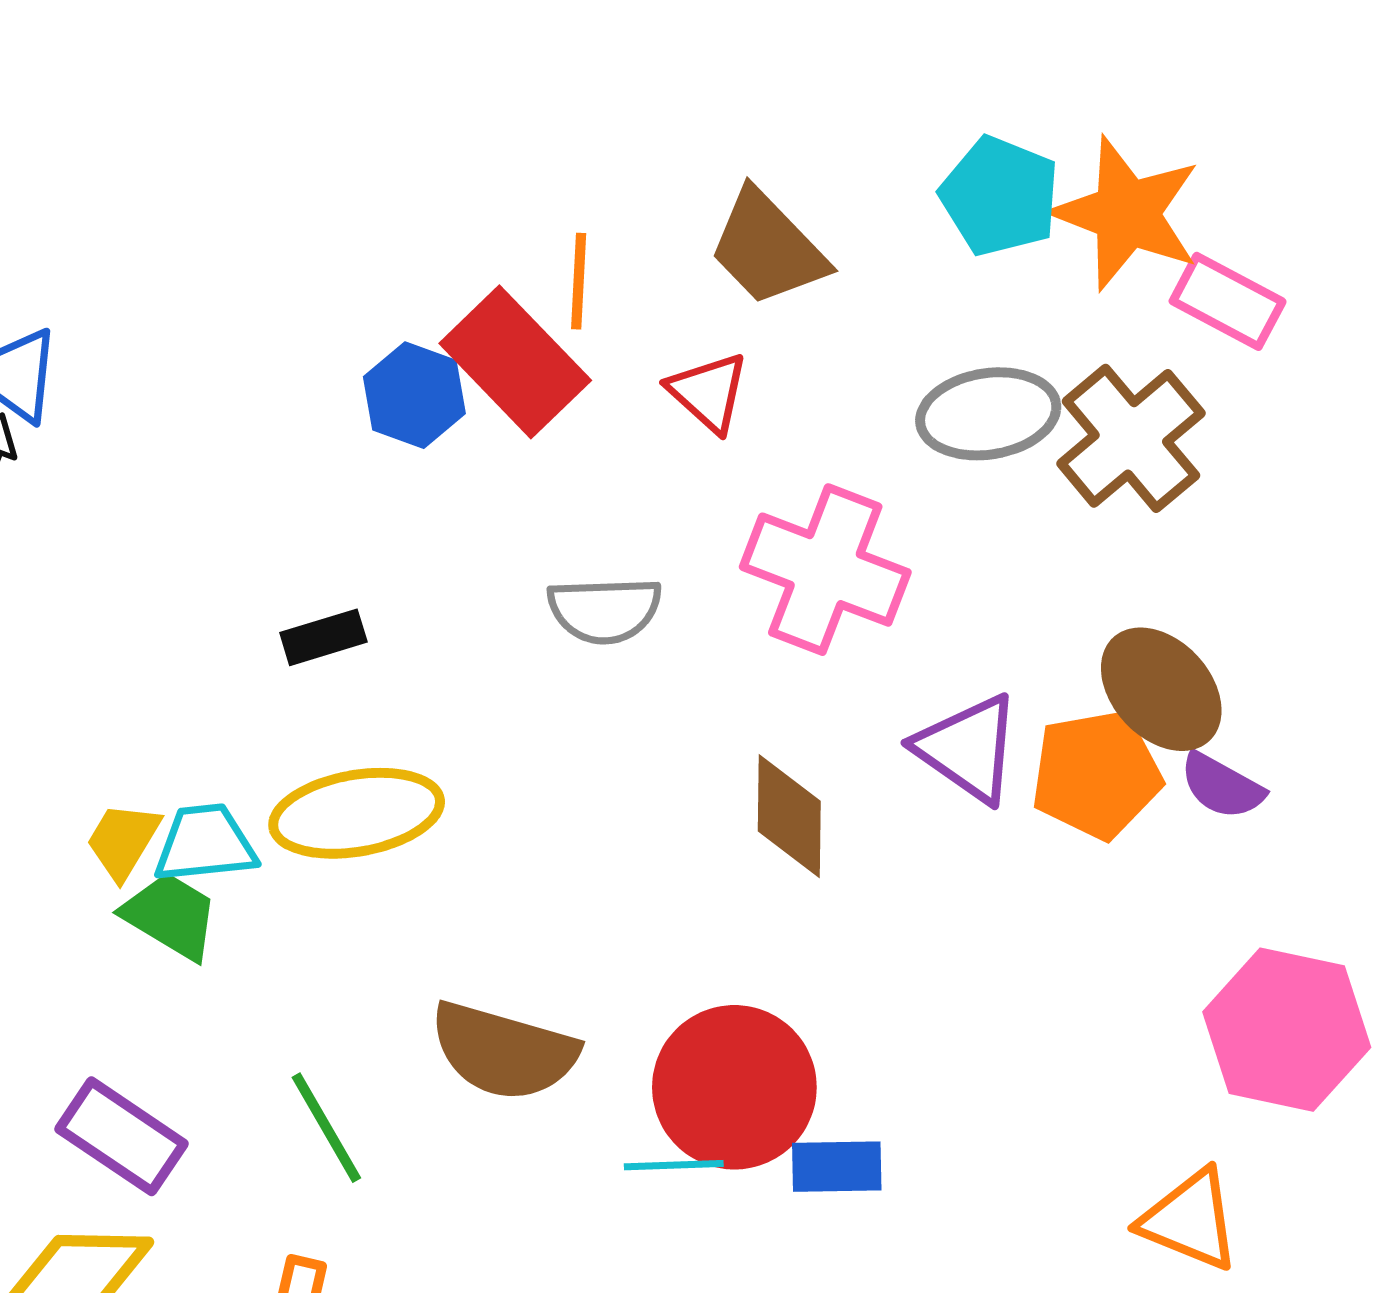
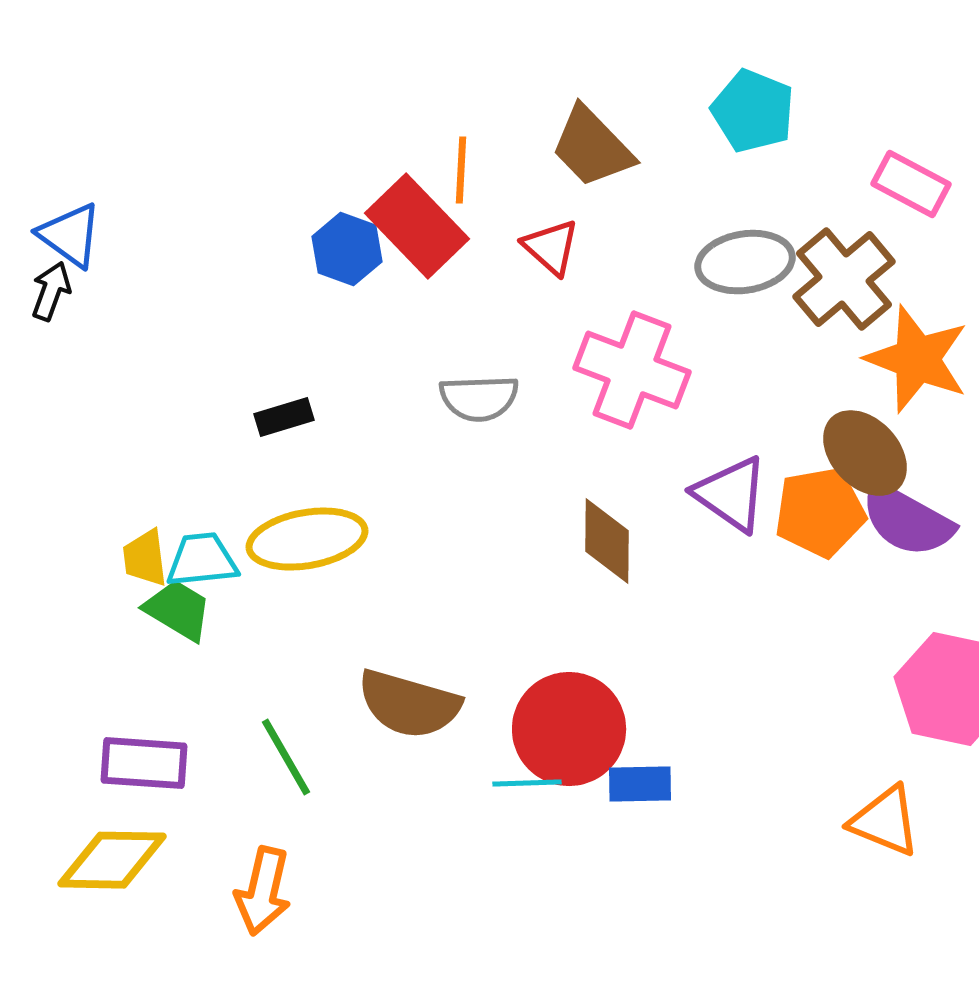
orange star: (1127, 213) -> (917, 359), moved
purple semicircle: (1222, 786) -> (907, 520), size x1.6
yellow trapezoid: (123, 841) -> (145, 558), turned -38
purple rectangle: (122, 1136) -> (144, 763), turned -30

